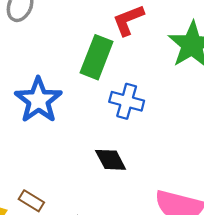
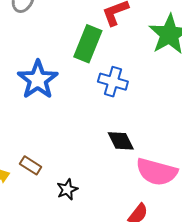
black diamond: (111, 160) -> (121, 141), moved

